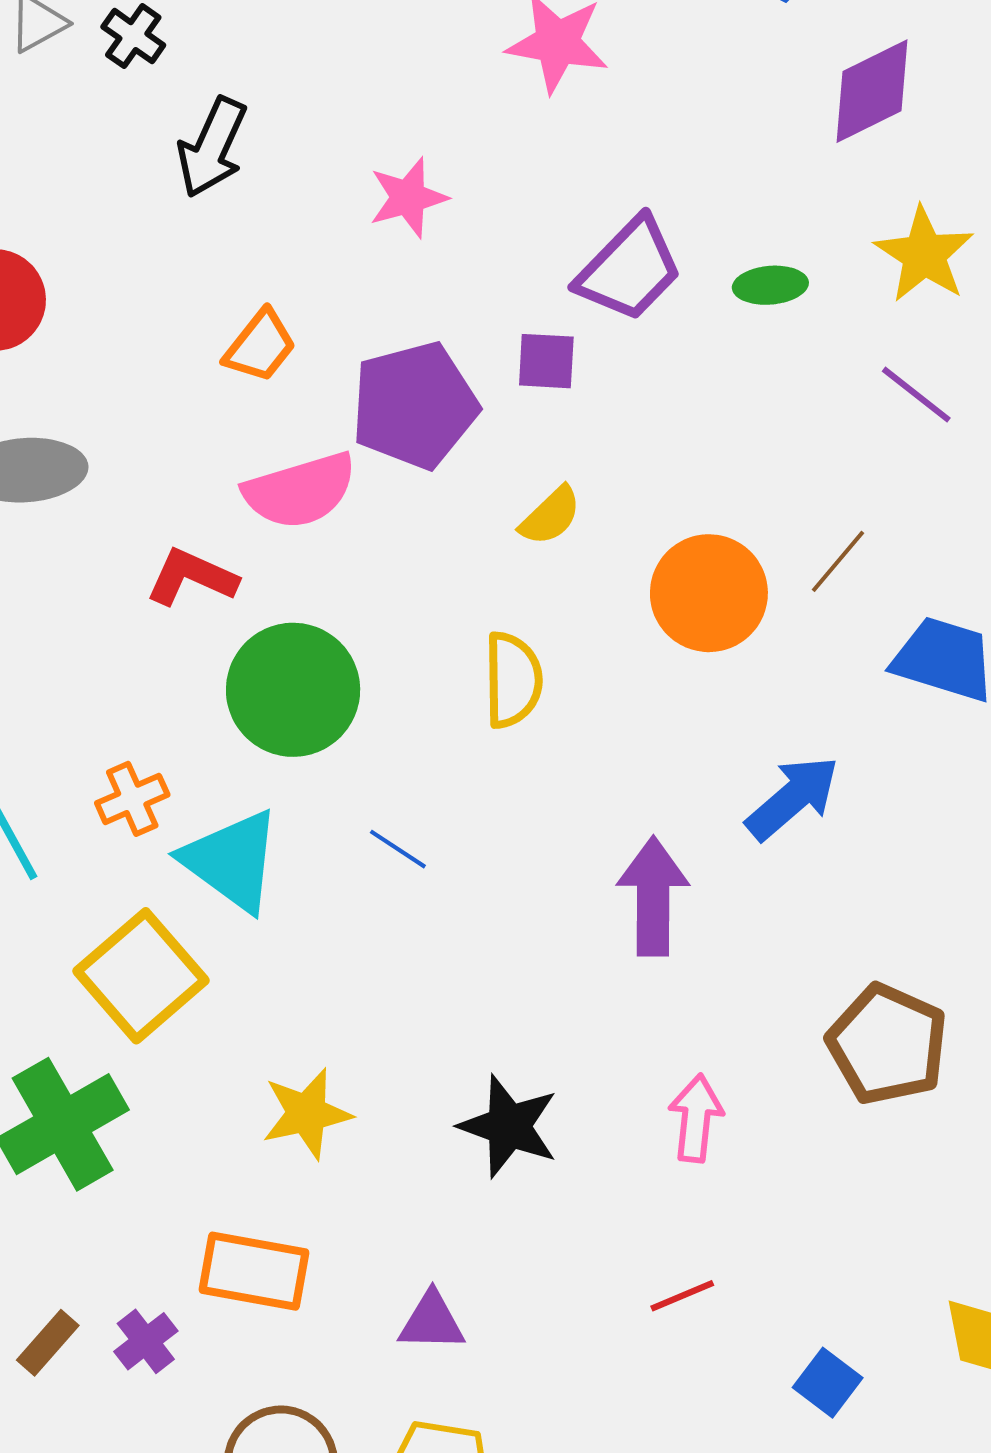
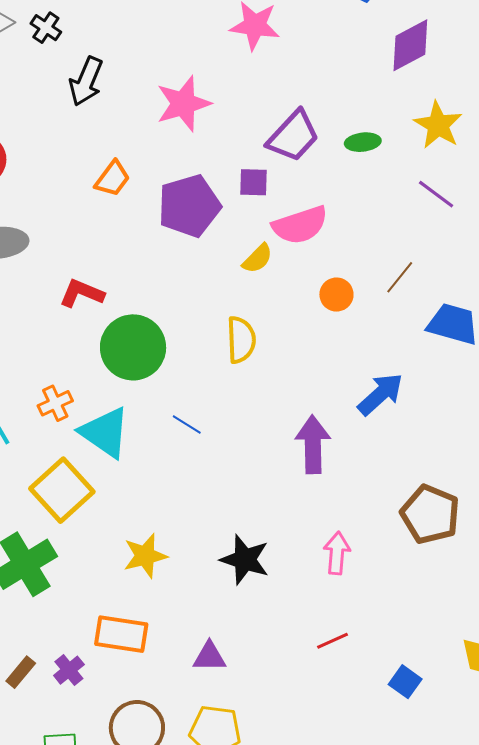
pink star: (408, 198) -> (183, 104), size x1.4
pink semicircle: (300, 491) -> (300, 225), moved
orange circle: (709, 593) -> (336, 295), size x0.6

